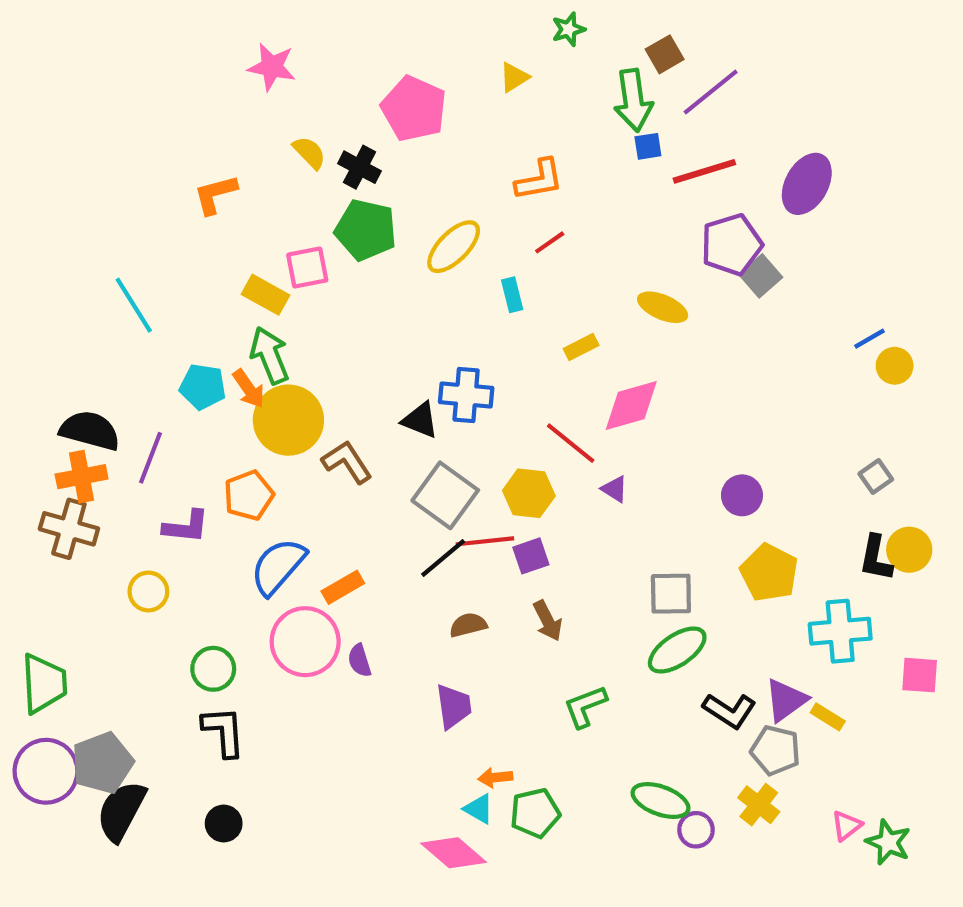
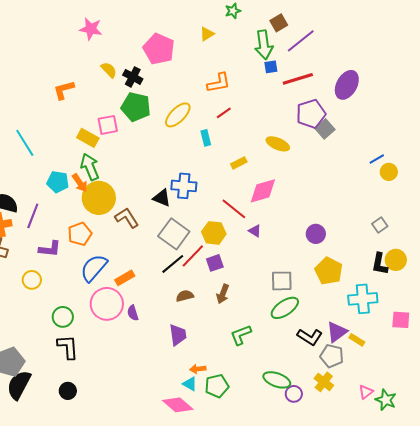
red line: (485, 541) -> (193, 256), turned -40
brown arrow: (548, 621) -> (223, 294), turned 48

